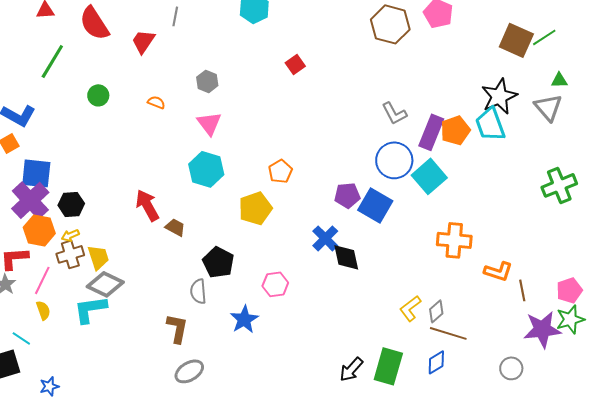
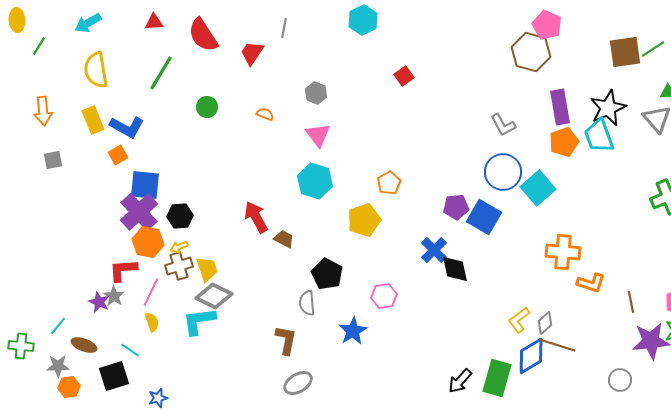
brown hexagon: (390, 24) -> (531, 52), moved
brown square: (516, 40) -> (625, 52), turned -32
purple rectangle: (431, 132) -> (560, 107), moved, turned -32
orange L-shape: (498, 271) -> (591, 283), moved
blue diamond: (436, 362) -> (531, 356), moved, size x1.5

